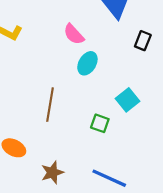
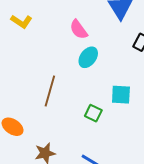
cyan square: (128, 100) -> (121, 95), turned 35

